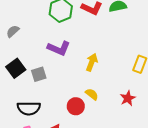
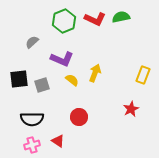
gray semicircle: (13, 31) -> (32, 42), moved
black square: (16, 68) -> (19, 79), turned 30
yellow semicircle: (92, 94) -> (72, 80), moved

